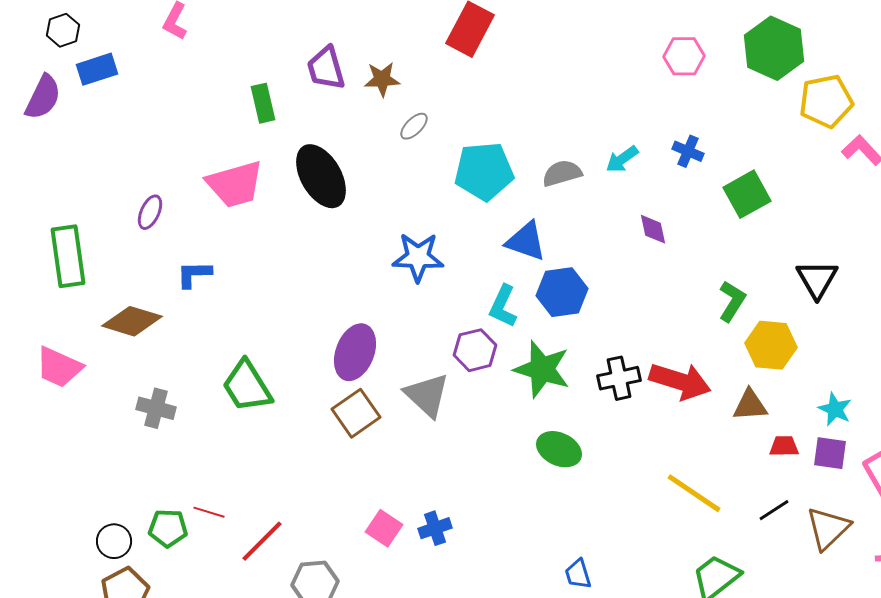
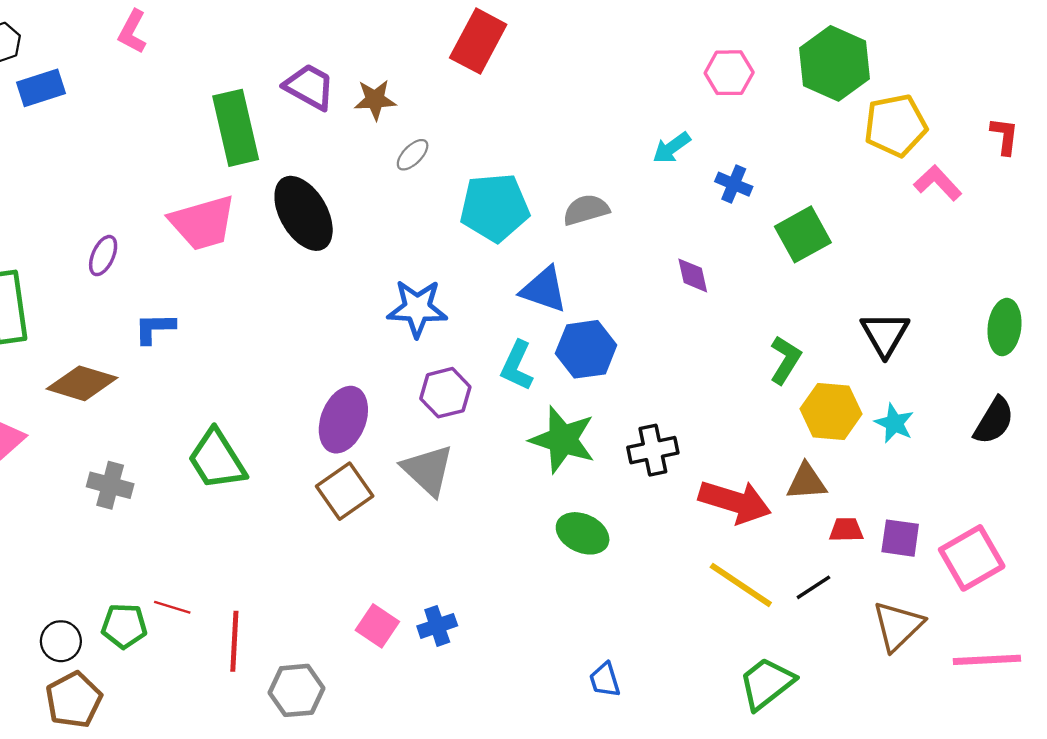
purple trapezoid: (326, 68) -> (309, 87), turned 135
green rectangle: (263, 103) -> (236, 128), size x1.6
cyan arrow: (622, 159) -> (672, 148), moved
purple hexagon: (475, 350) -> (445, 393), moved
red arrow: (680, 381) -> (735, 502), moved
cyan star: (835, 409) -> (894, 423), moved
black line: (774, 510) -> (813, 587), moved
red line: (262, 541) -> (234, 641), turned -42

